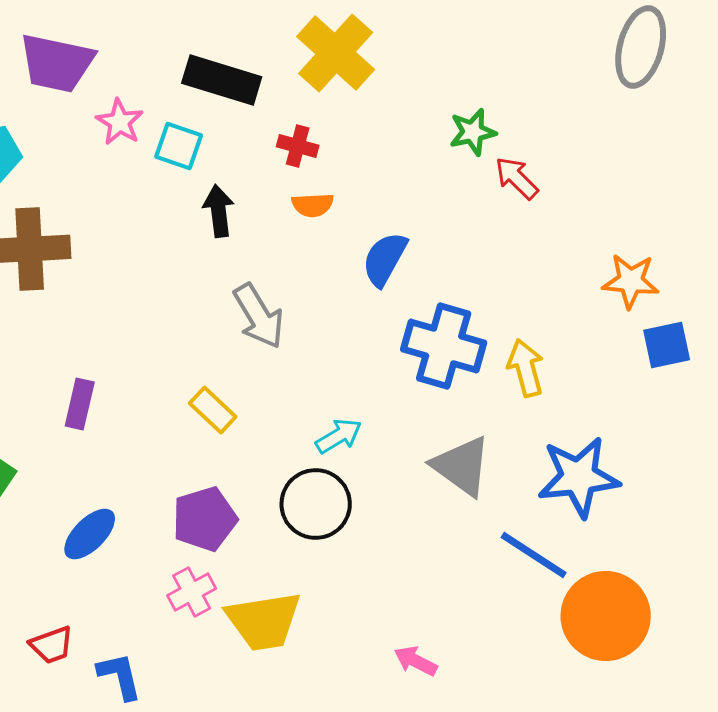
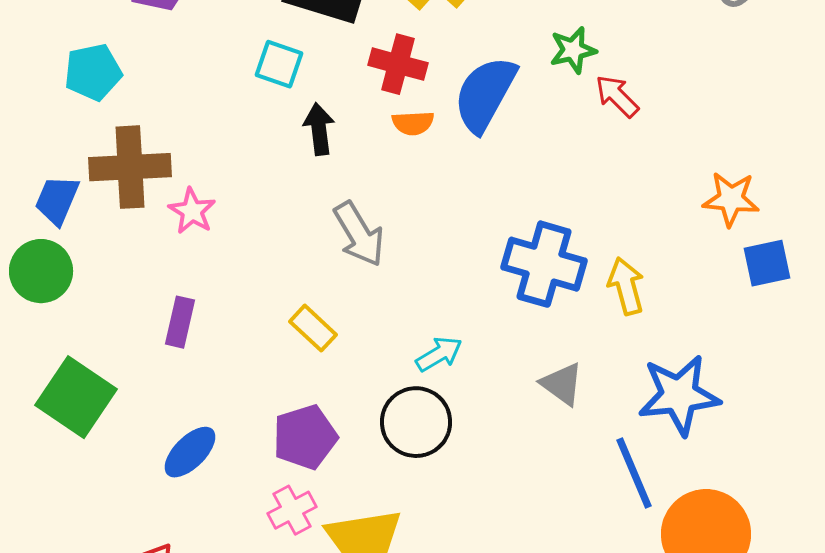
pink star: (120, 122) -> (192, 211), moved
red cross: (298, 146) -> (398, 64), size x1.4
blue semicircle: (385, 259) -> (485, 94), moved, size x1.4
gray triangle: (462, 466) -> (562, 384), size x0.7
blue line: (534, 555) -> (634, 473), turned 34

